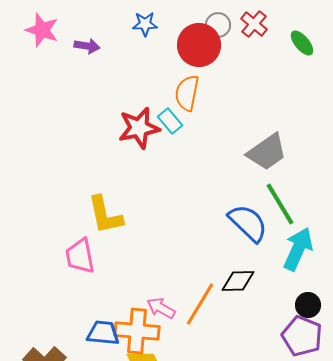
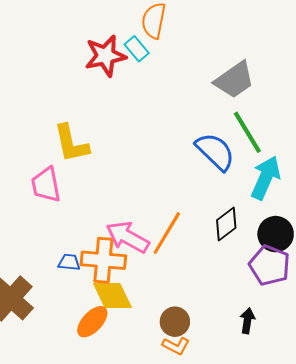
black diamond: (238, 281) -> (226, 224), moved, turned -36
black circle: (308, 305) -> (276, 234), size x1.4
pink arrow: (161, 308) -> (128, 237), size x1.5
blue trapezoid: (103, 333) -> (69, 262), size x0.7

